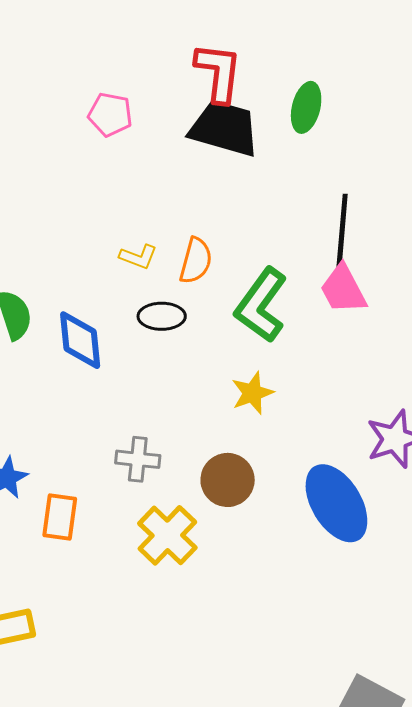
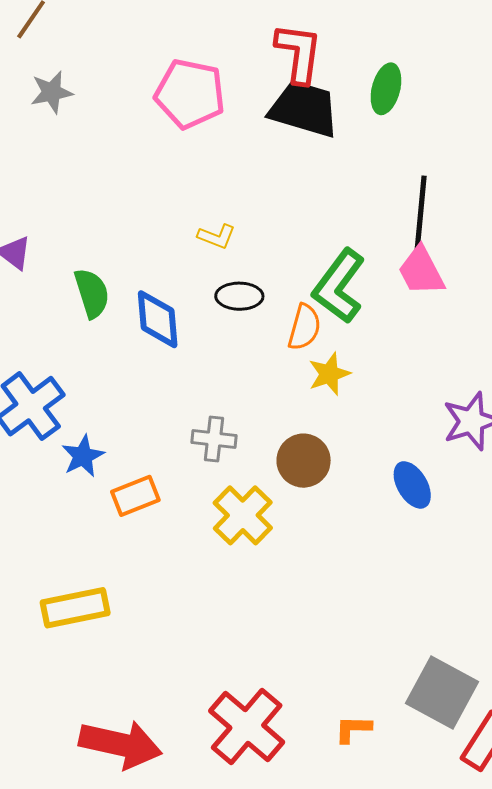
pink pentagon: (110, 114) -> (190, 94), size x1.6
orange semicircle: (196, 261) -> (304, 327), moved
blue ellipse: (336, 503) -> (412, 485), size x0.6
orange rectangle: (60, 517) -> (135, 496), turned 60

